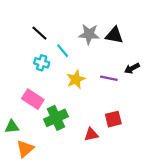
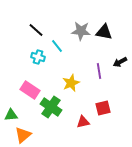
purple line: (109, 78) -> (99, 71), turned 70
yellow star: (76, 79) -> (71, 83), moved
green cross: (56, 118) -> (51, 107), turned -30

